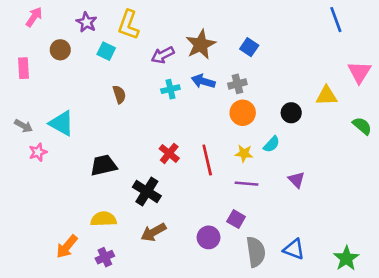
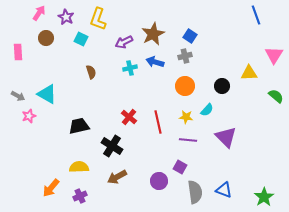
pink arrow: (34, 17) -> (39, 13), moved
gray cross: (237, 84) -> (185, 56), moved
purple triangle: (296, 180) -> (226, 137), size x1.6

